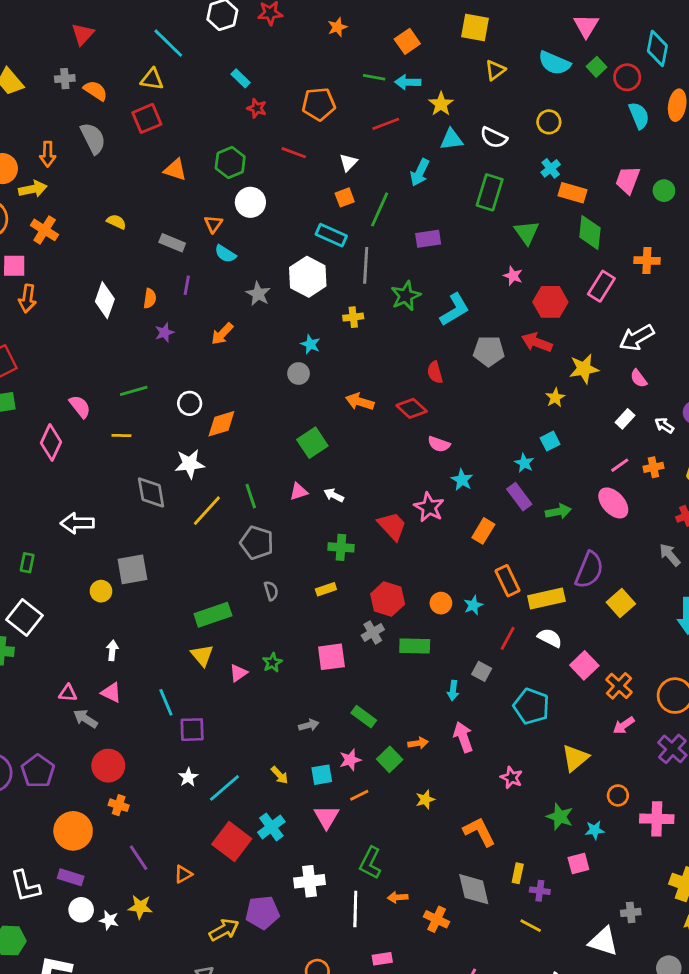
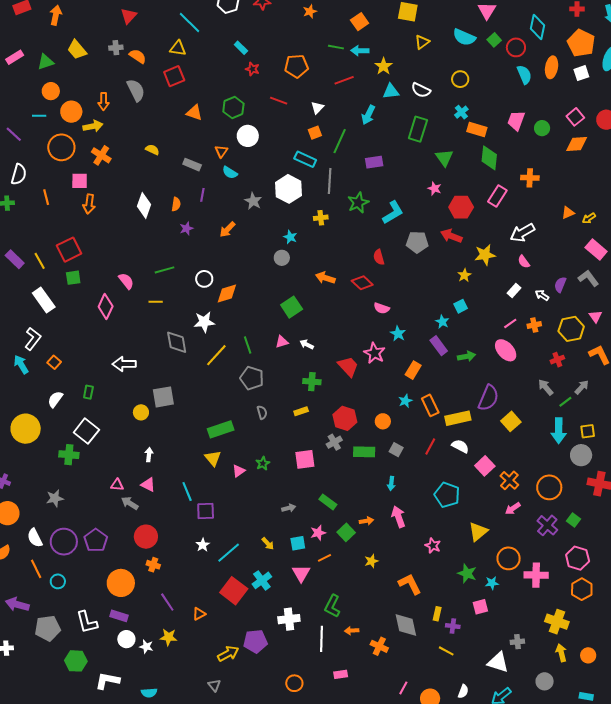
cyan star: (473, 605) -> (405, 401), moved
gray square: (482, 671) -> (396, 450), moved
orange circle: (618, 795) -> (509, 558), size x1.5

